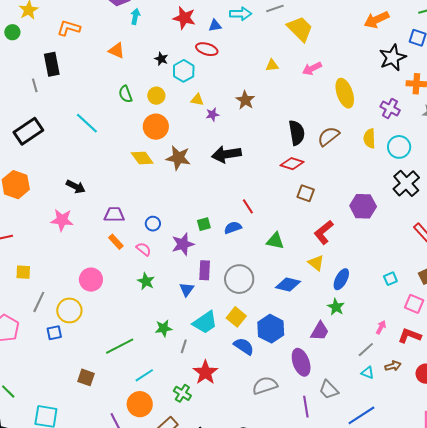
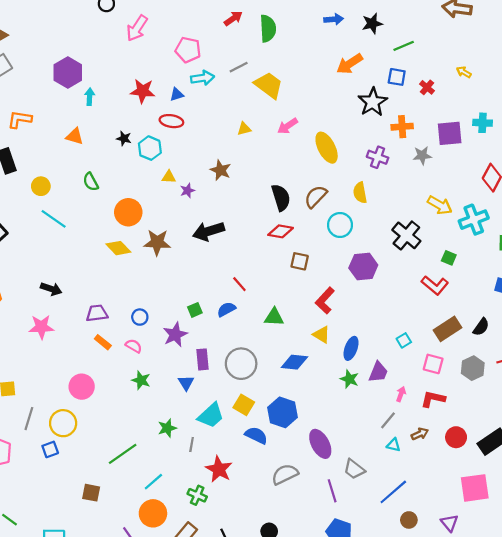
yellow circle: (156, 96) -> (41, 186), moved
cyan circle: (399, 147) -> (340, 225), moved
purple trapezoid: (320, 331) -> (378, 372), moved

